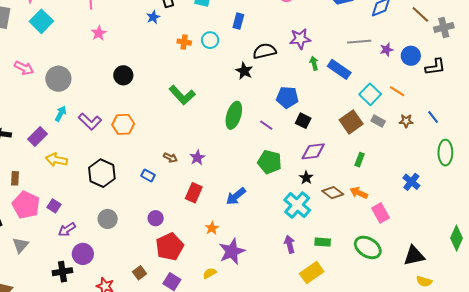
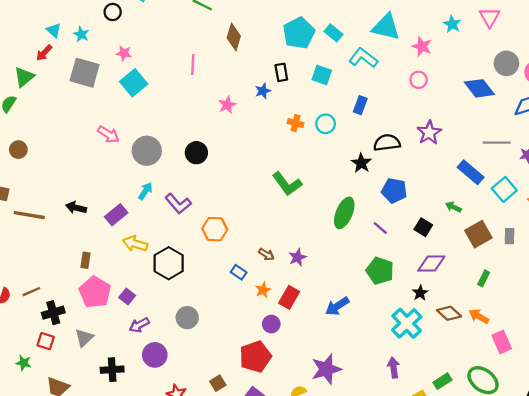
pink star: (99, 33) -> (227, 105), moved
purple star: (300, 39) -> (429, 133), turned -30
green arrow: (314, 63) -> (453, 207), moved, turned -56
black circle: (123, 75) -> (196, 153), moved
cyan square: (370, 94) -> (504, 189), moved
blue pentagon: (287, 97) -> (394, 191), moved
gray rectangle: (378, 121) -> (509, 236), turned 56
orange hexagon: (123, 124) -> (215, 229), moved
black hexagon: (102, 173) -> (169, 263), moved
purple circle: (156, 218) -> (271, 324), moved
orange star: (212, 228) -> (263, 290), moved
green rectangle: (323, 242) -> (442, 381), moved, turned -42
black cross: (62, 272) -> (112, 370), moved

